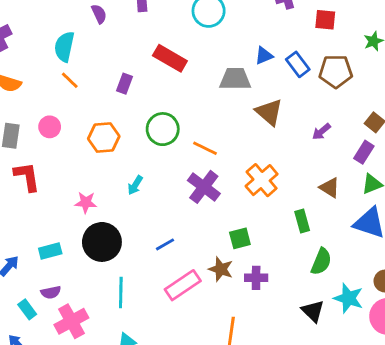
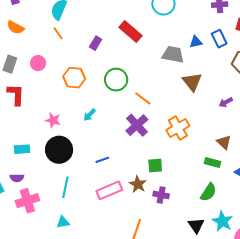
blue rectangle: (298, 64) -> (219, 39), moved
green rectangle: (302, 221) -> (213, 162), moved, turned -70

